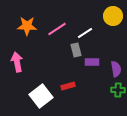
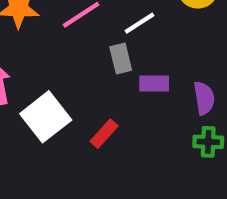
red rectangle: (68, 86) -> (104, 134), turned -32
white square: (41, 96) -> (46, 117), moved

